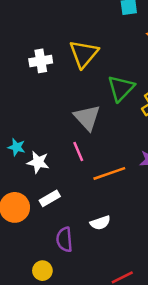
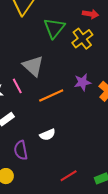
gray triangle: (87, 118) -> (33, 66), moved
pink line: (78, 151) -> (17, 86), moved

